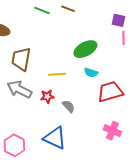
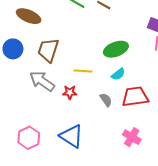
cyan semicircle: (91, 73) -> (118, 74), turned -64
gray semicircle: (68, 106) -> (106, 100), moved

